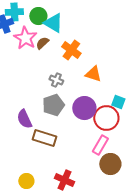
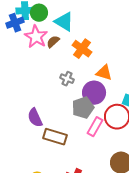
green circle: (38, 16) -> (39, 13), moved
gray pentagon: (53, 105) -> (83, 108), moved
purple circle: (84, 108) -> (94, 93), moved
pink rectangle: (100, 145) -> (95, 127), moved

